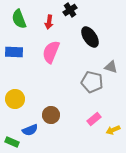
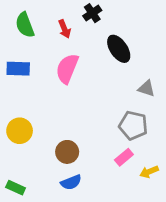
red arrow: (49, 22) -> (64, 29), turned -32
gray pentagon: (92, 82) -> (133, 125), moved
blue semicircle: (30, 130) -> (71, 182), moved

